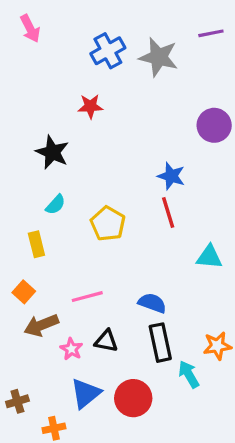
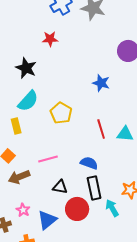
cyan semicircle: (56, 205) -> (28, 101), size x1.6
red line: (168, 213) -> (101, 129), moved
pink star: (71, 349) -> (23, 210), moved
red circle: (133, 398) -> (77, 209), moved

